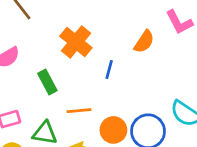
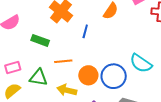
green rectangle: (47, 82) -> (40, 40), turned -42

